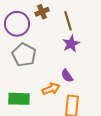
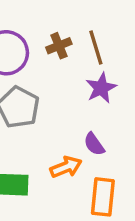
brown cross: (42, 12) -> (59, 46), moved

